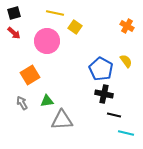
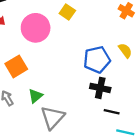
blue pentagon: (101, 69) -> (97, 60), turned 30
green triangle: (47, 101) -> (36, 96), turned -32
gray triangle: (62, 120) -> (53, 117), turned -45

